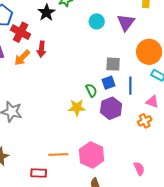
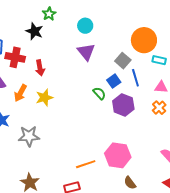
purple triangle: (126, 22) -> (86, 52), moved
orange arrow: (22, 58) -> (20, 93), moved
gray square: (113, 64) -> (123, 61), moved, turned -35
yellow star: (77, 108) -> (44, 98), moved

